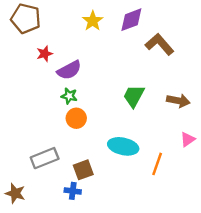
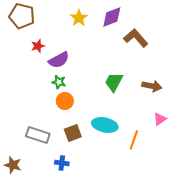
gray rectangle: (45, 158) -> (38, 135), turned 40
brown square: (83, 170) -> (73, 133), moved

